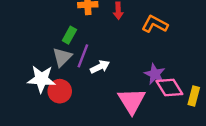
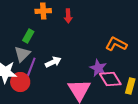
orange L-shape: (155, 24) -> (116, 44), moved
purple line: (83, 56) -> (31, 67), moved

